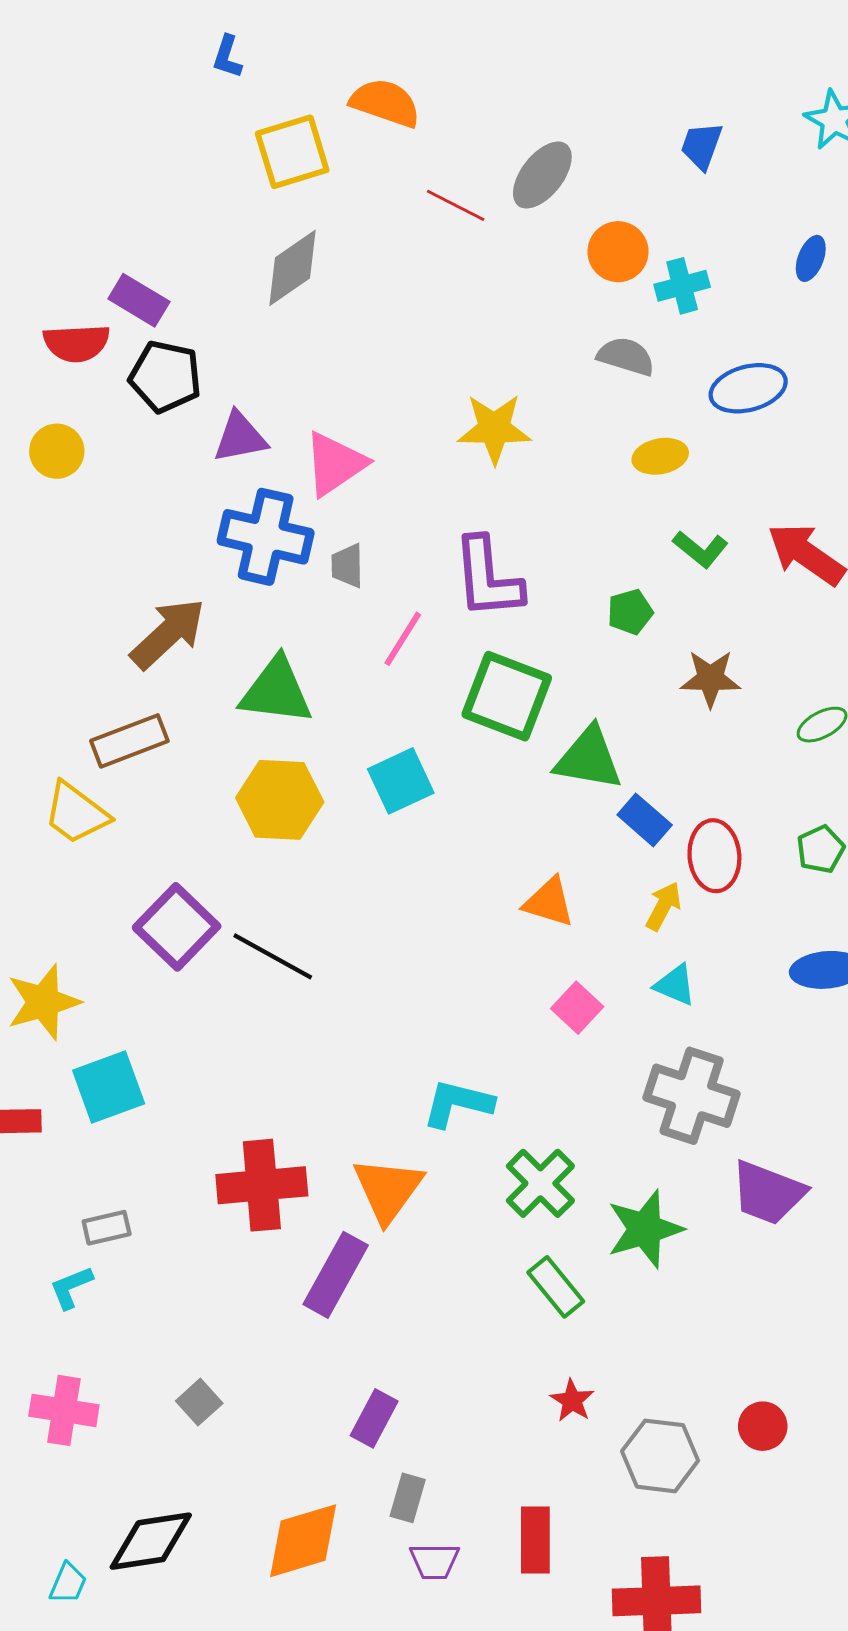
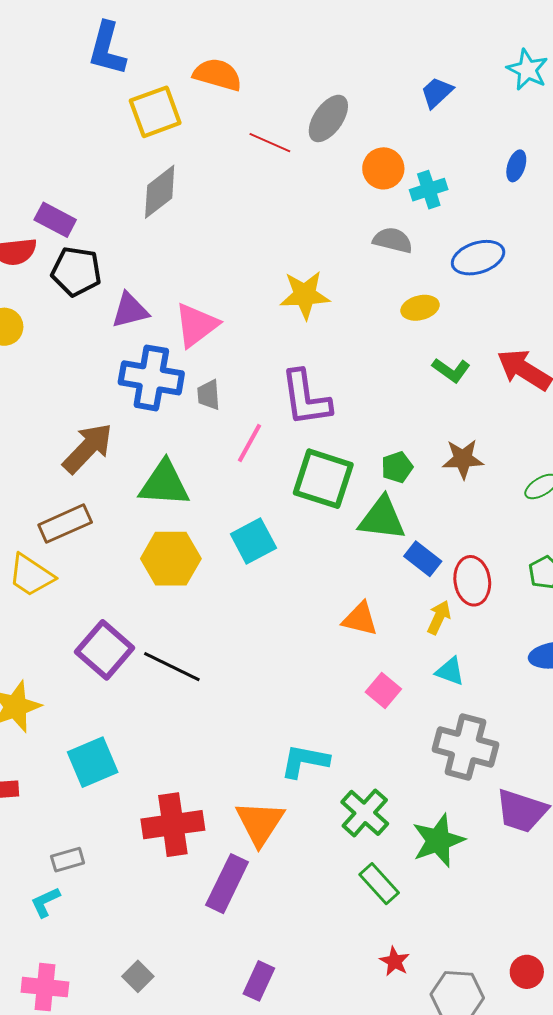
blue L-shape: (227, 57) -> (107, 49), size x1.8
blue trapezoid: (701, 146) -> (437, 92), turned 30
green pentagon: (630, 612) -> (397, 467), moved
cyan square: (109, 1087) -> (93, 762), moved

